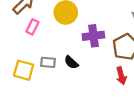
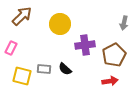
pink rectangle: (32, 27) -> (11, 48), moved
red arrow: (121, 76) -> (110, 81), turned -84

